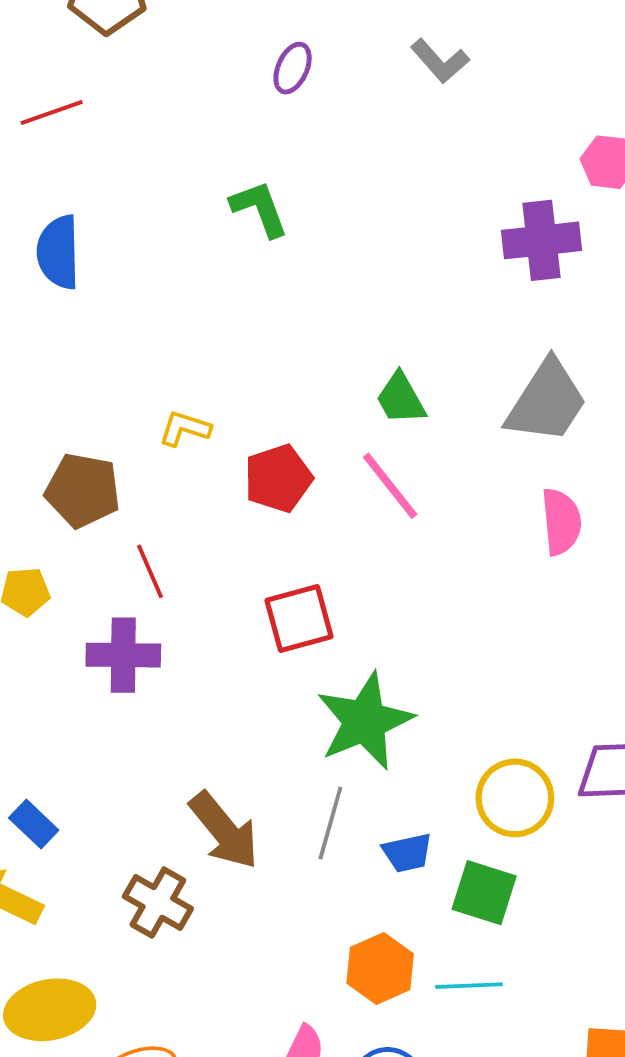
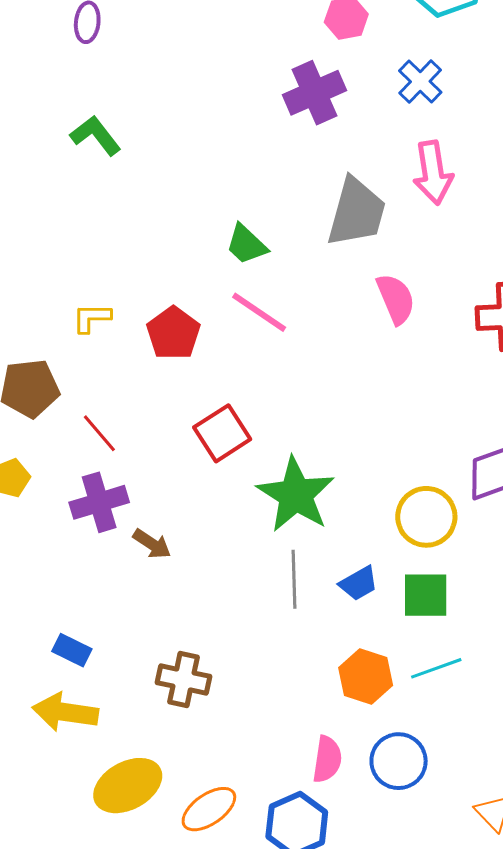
brown arrow: (224, 831) -> (152, 544), moved, size x0.6

